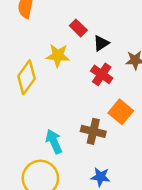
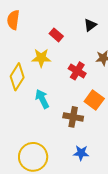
black triangle: (101, 43) -> (90, 25), moved
cyan arrow: (54, 142) -> (42, 99), moved

